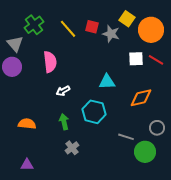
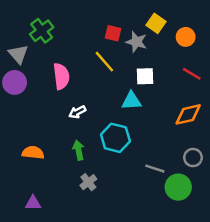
yellow line: (68, 29) -> (104, 62), moved
orange circle: (151, 30) -> (186, 37), size x0.6
white square: (136, 59) -> (145, 76), moved
orange diamond: (141, 98) -> (188, 114), moved

